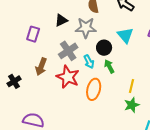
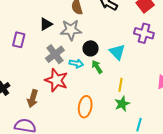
cyan triangle: (125, 35) -> (117, 52), moved
cyan arrow: (89, 62) -> (76, 63), turned -48
brown arrow: (41, 67) -> (33, 99), moved
orange ellipse: (94, 89) -> (85, 107), moved

